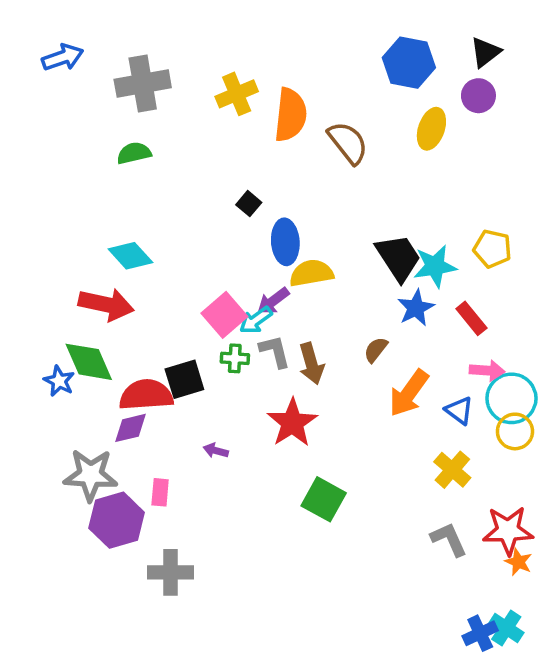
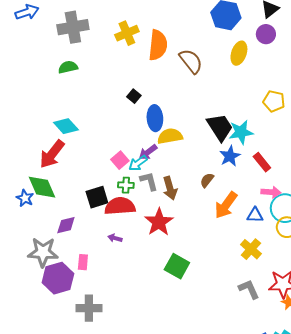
yellow pentagon: (492, 249) -> (274, 101), moved
red arrow: (106, 304) -> (52, 154), turned 116
pink square: (224, 315) -> (120, 160), size x0.7
red semicircle: (146, 395) -> (120, 206), moved
blue triangle: (459, 411) -> (255, 215), turned -36

